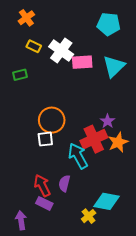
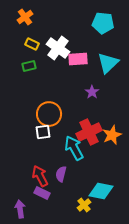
green rectangle: (20, 75) -> (29, 66), moved
purple star: (108, 121) -> (92, 92), moved

